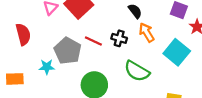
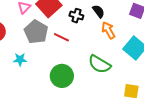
black cross: (119, 38) -> (76, 16), moved
gray pentagon: (68, 51) -> (36, 32), moved

